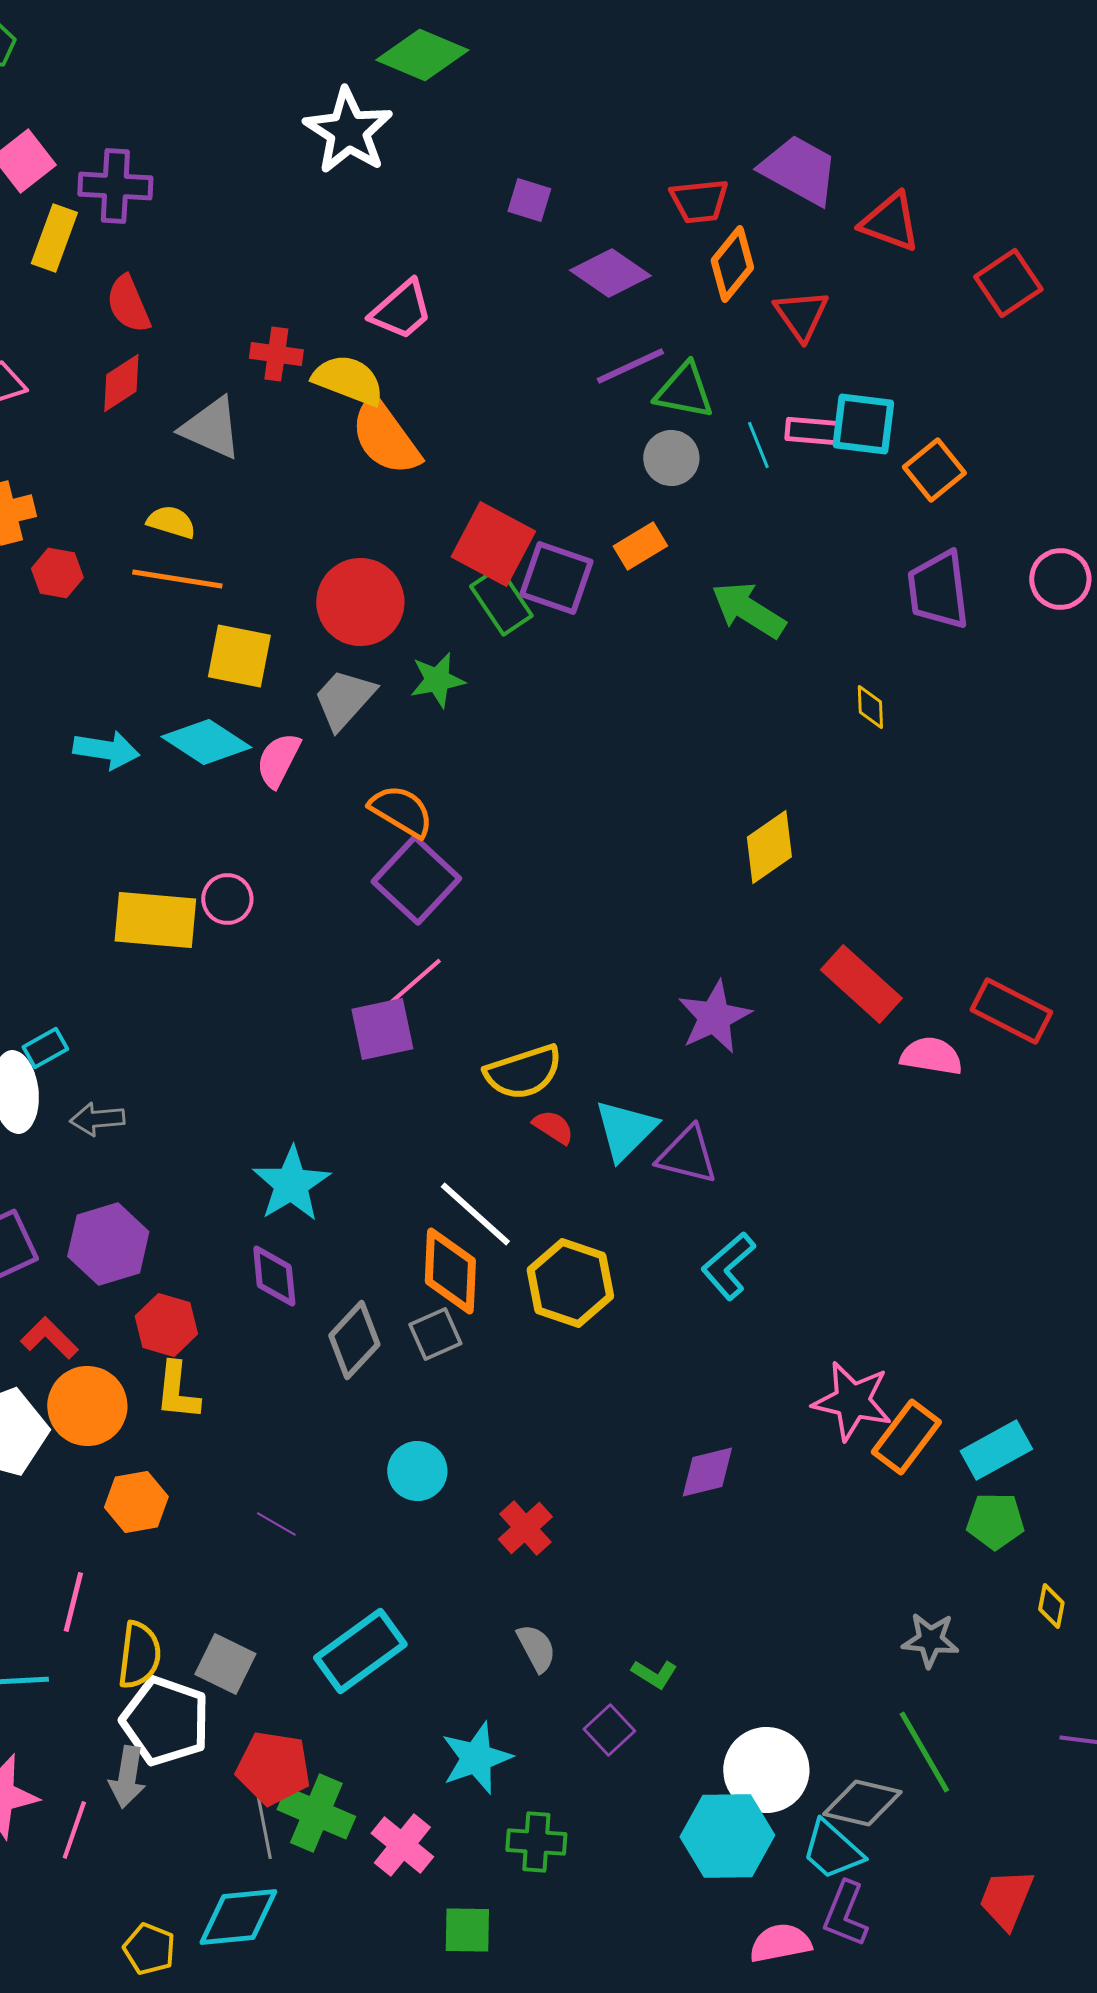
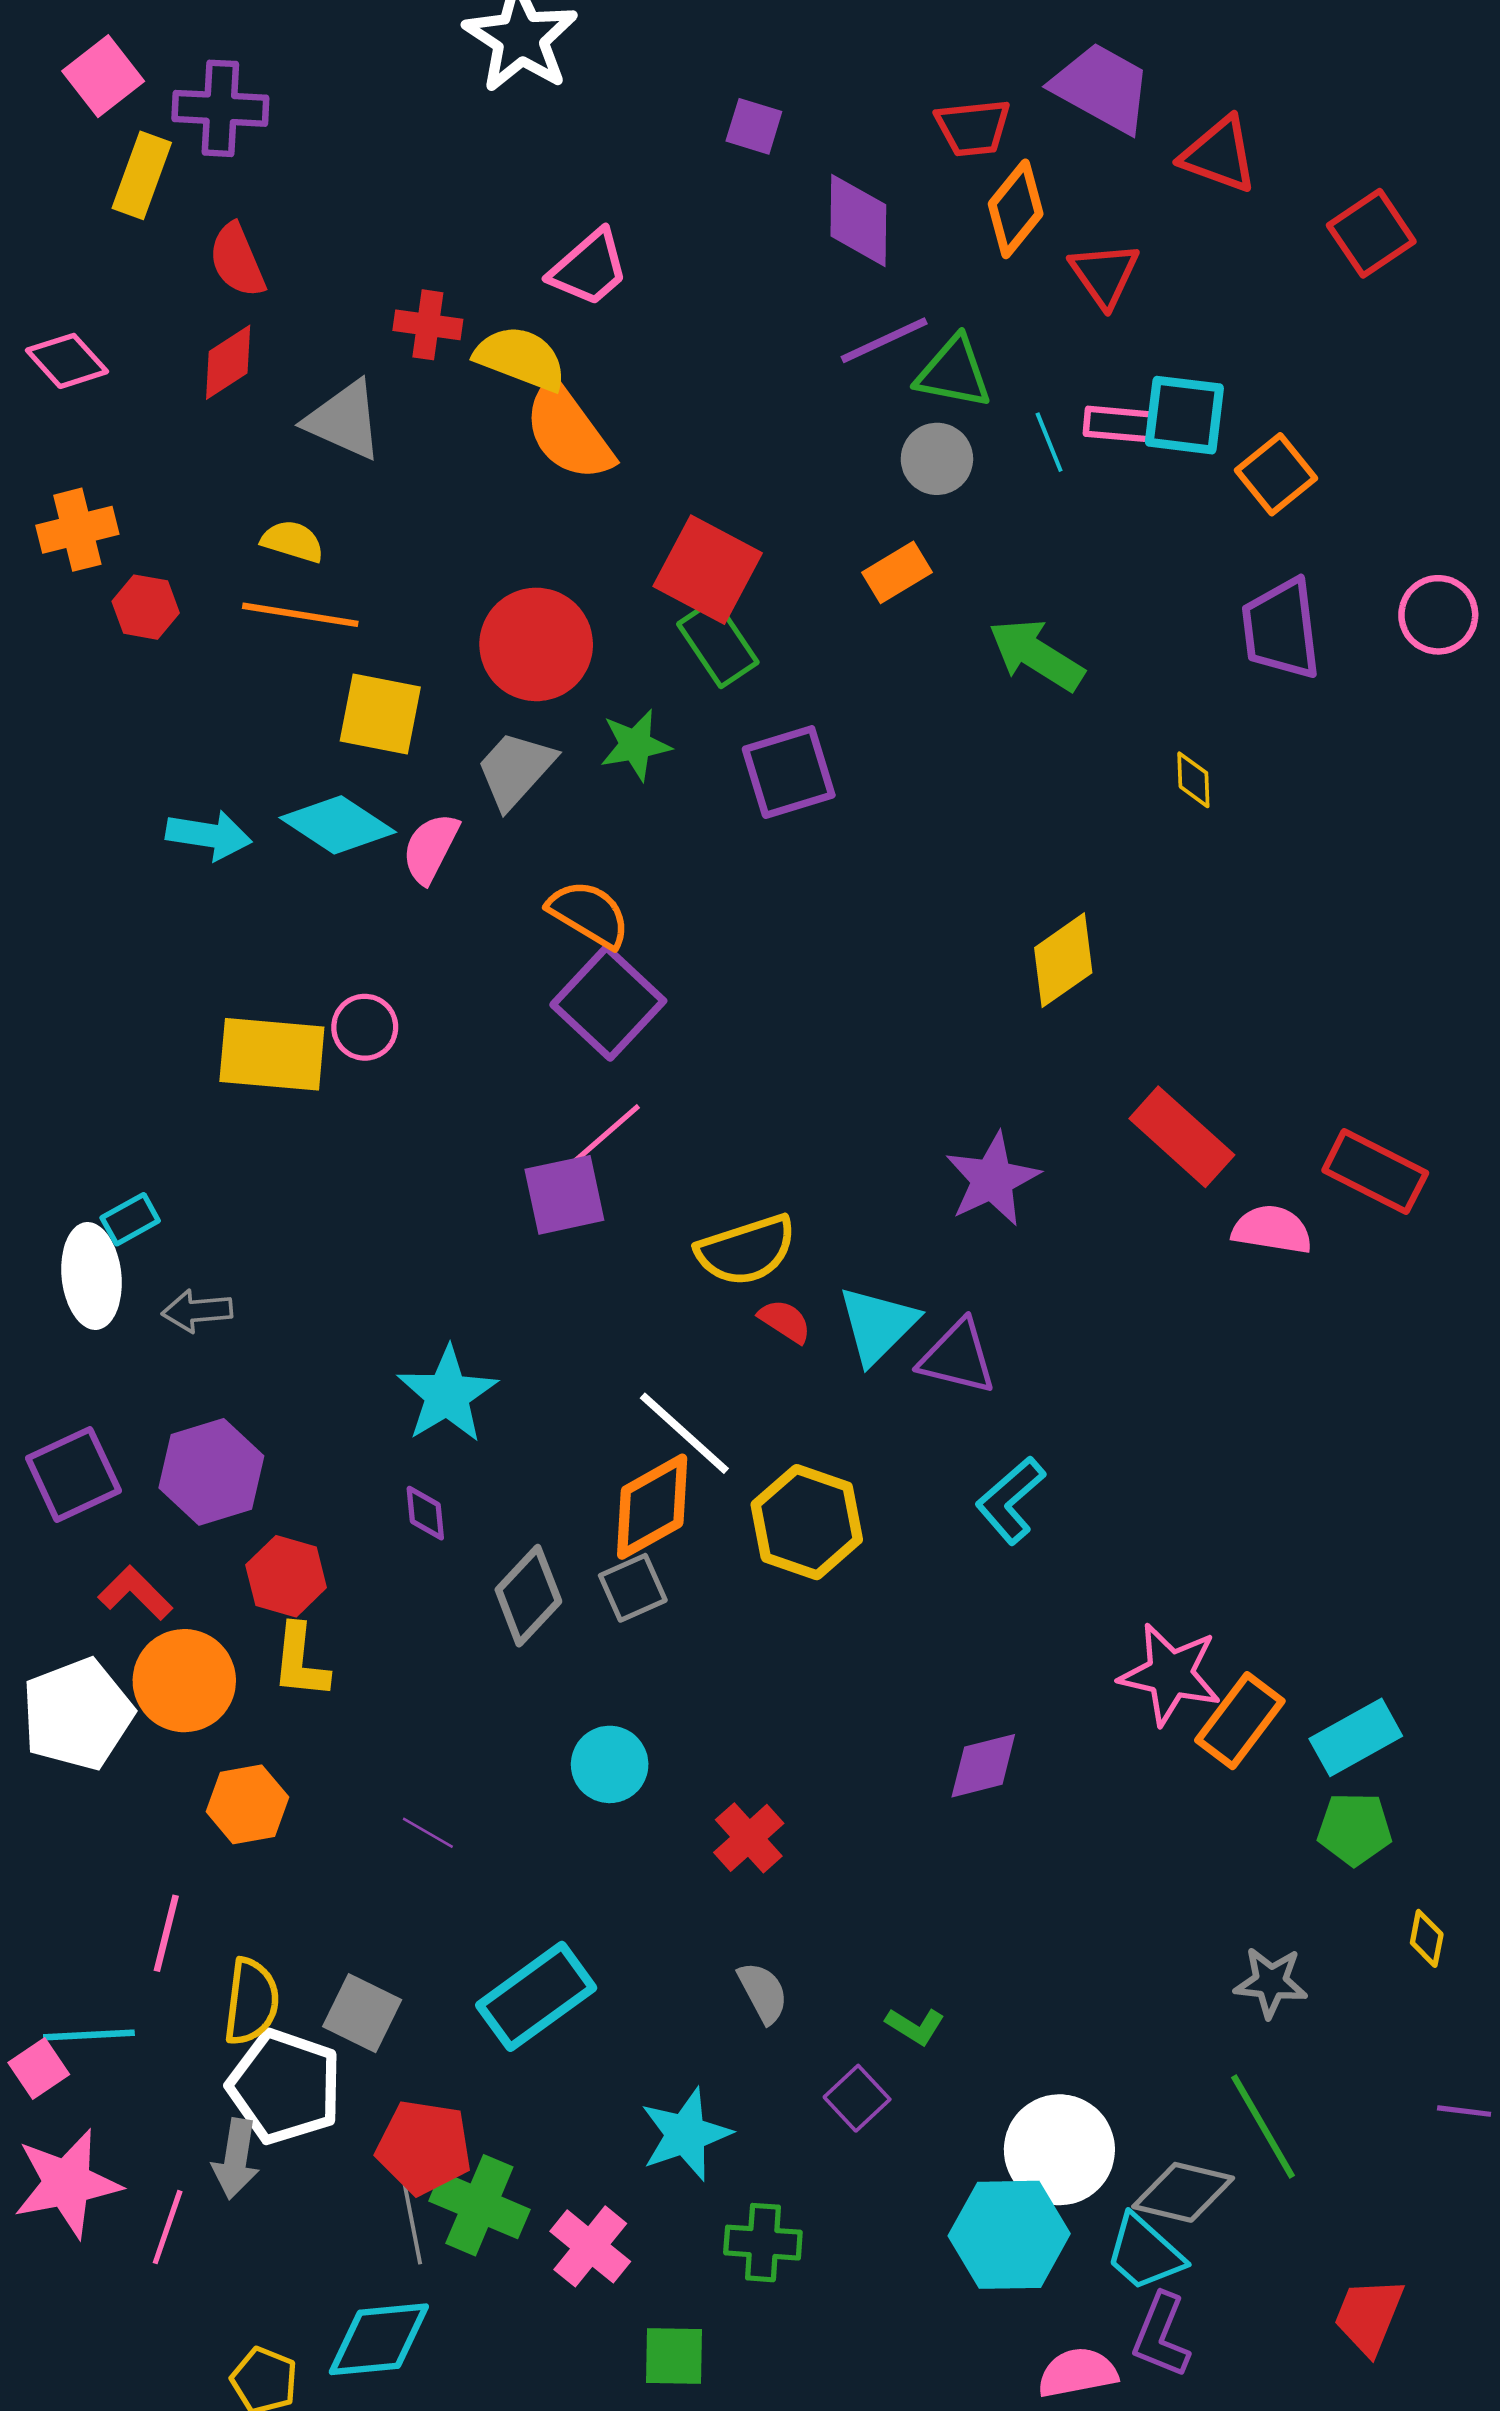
purple diamond: (610, 273) -> (858, 220), turned 56
purple square: (556, 578) -> (789, 772), moved, turned -36
orange diamond: (450, 1271) -> (652, 1507), turned 58
purple diamond: (274, 1276) -> (425, 1513), size x0.7

